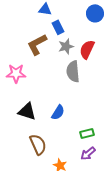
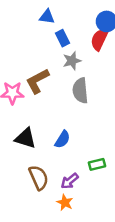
brown L-shape: (37, 44) -> (37, 81), moved
red semicircle: (87, 49) -> (99, 39), moved
purple arrow: (88, 153) -> (70, 181), moved

